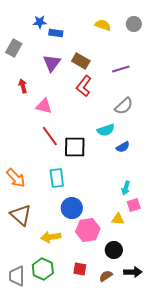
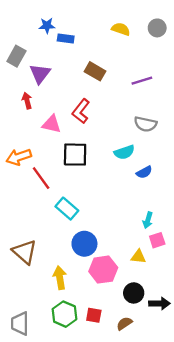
purple triangle: (52, 63) -> (40, 74), moved
red L-shape: (84, 86) -> (81, 111), moved
gray semicircle: (124, 106) -> (145, 124), turned 54
red line: (50, 136) -> (41, 178), moved
black square: (75, 147) -> (75, 155), moved
orange arrow: (16, 178) -> (19, 157), moved, turned 115
cyan rectangle: (57, 178) -> (67, 209), turned -42
yellow arrow: (51, 237) -> (60, 278), turned 90
green hexagon: (43, 269) -> (65, 314), moved
black arrow: (133, 272) -> (160, 304), moved

